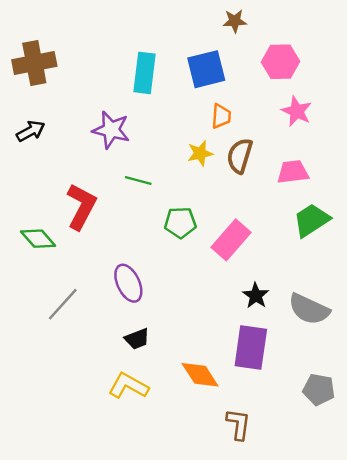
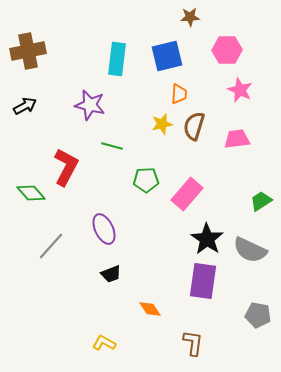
green trapezoid: (311, 220) -> (261, 201), moved, size x0.7
black star: (256, 296) -> (207, 239), size x1.5
orange diamond: (200, 375) -> (150, 309), moved, size x0.7
yellow L-shape: (128, 386) -> (104, 343), moved, size x0.7

